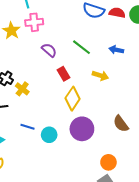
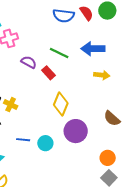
red semicircle: (117, 13) -> (86, 13), turned 56
blue arrow: (116, 50) -> (93, 49), size x1.6
red rectangle: (63, 74) -> (49, 73), moved
yellow arrow: (100, 76) -> (102, 75), moved

